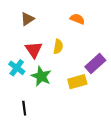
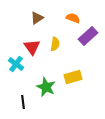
brown triangle: (27, 19) -> (37, 18), moved
purple rectangle: (95, 64) -> (88, 36), moved
green star: (41, 76) -> (46, 87), moved

